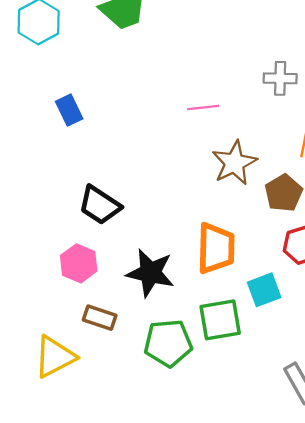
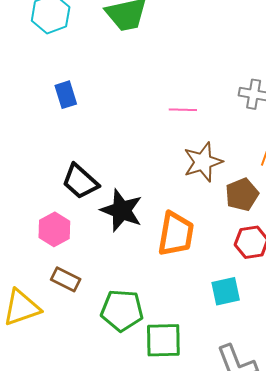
black star: (150, 273) -> (122, 210), moved
cyan square: (264, 290) -> (226, 291), moved
green square: (220, 320) -> (163, 340), moved

